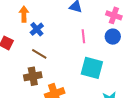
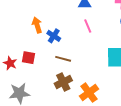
pink line: (83, 36) -> (88, 26), moved

